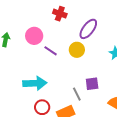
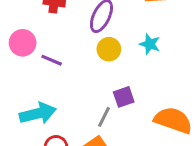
yellow circle: (77, 50) -> (109, 49), moved
gray line: (77, 94) -> (104, 117), turned 64

